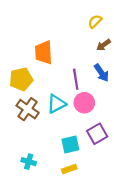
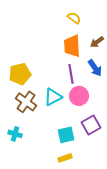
yellow semicircle: (95, 21) -> (74, 18), moved, turned 80
orange trapezoid: (44, 52) -> (72, 46), moved
cyan cross: (29, 162) -> (15, 134), moved

